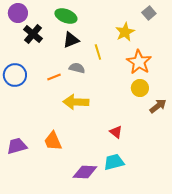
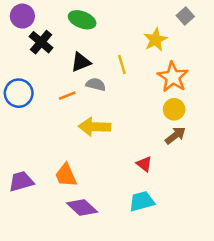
black triangle: (71, 40) -> (81, 62), moved
brown arrow: (158, 106) -> (175, 135), moved
purple diamond: (85, 172) -> (82, 208), moved, turned 40

